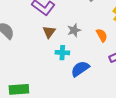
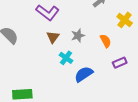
cyan cross: (62, 53) -> (66, 58), turned 32

